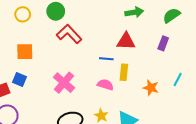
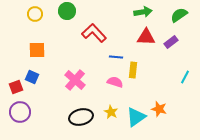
red L-shape: (69, 34) -> (94, 33), moved
red triangle: (126, 41) -> (146, 37), moved
purple rectangle: (163, 43) -> (171, 42), turned 32
orange star: (151, 88) -> (159, 109), moved

